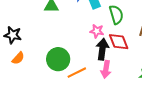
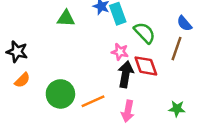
green semicircle: (116, 15) -> (145, 33), turned -30
green circle: (58, 59) -> (60, 94), moved
pink arrow: (106, 69) -> (128, 111), moved

